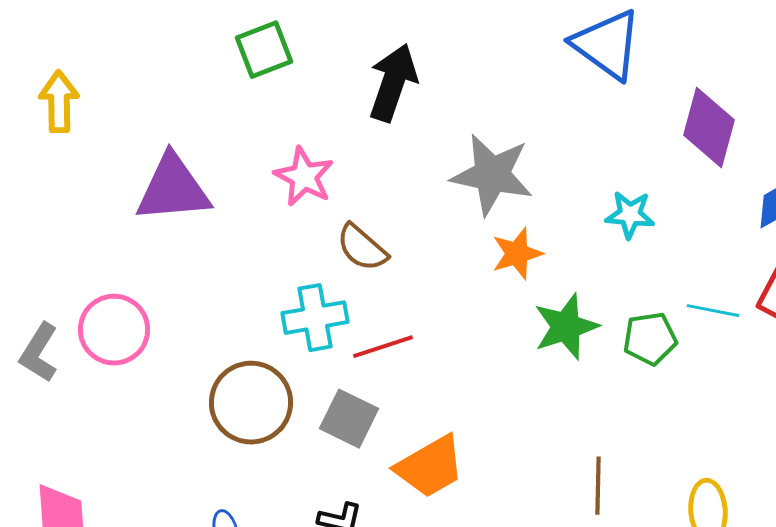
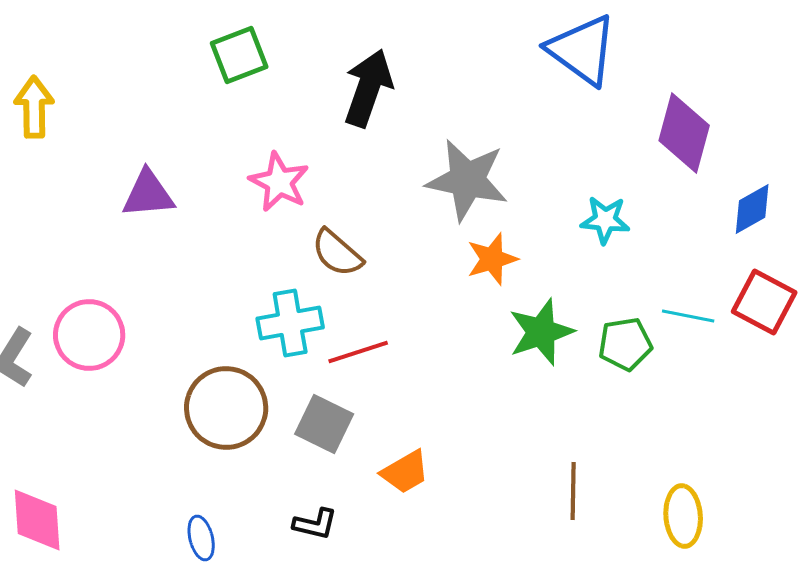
purple triangle: (173, 189) -> (148, 194), size x0.7
orange trapezoid: (430, 467) -> (405, 472), size x0.7

